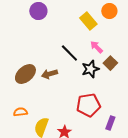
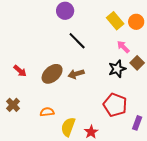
orange circle: (109, 11) -> (136, 22), moved
black line: (69, 53) -> (77, 41), moved
red pentagon: (88, 105) -> (115, 105), turned 30

